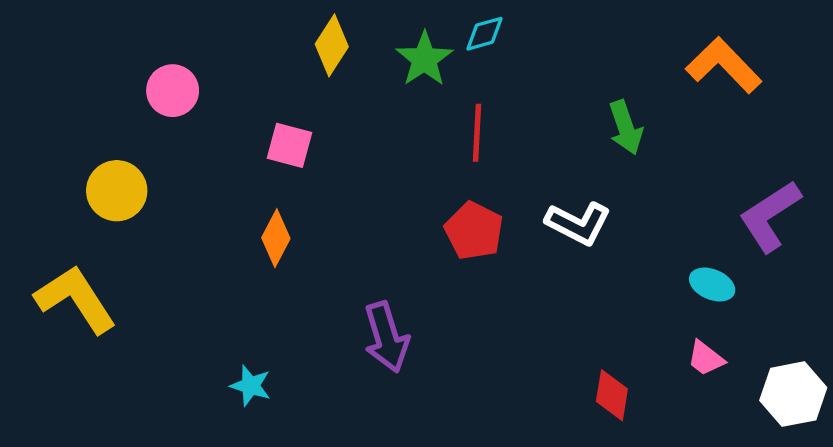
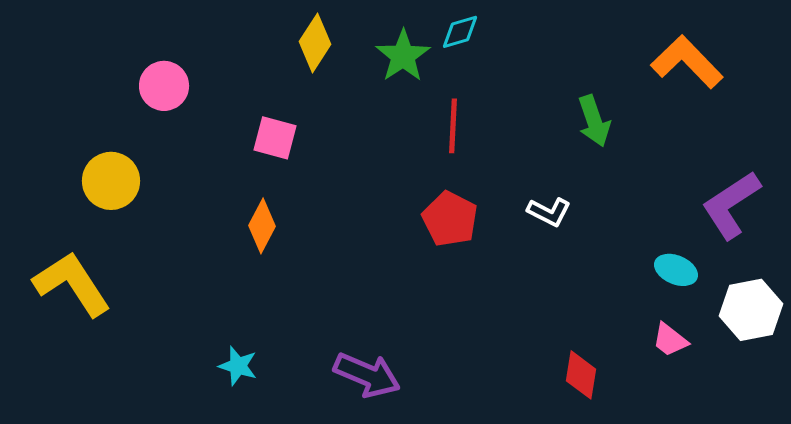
white L-shape: (578, 223) -> (549, 212), size x0.7
purple arrow: (386, 337) -> (367, 375), moved, turned -50
white hexagon: (793, 394) -> (751, 310), moved

